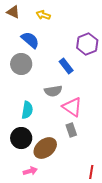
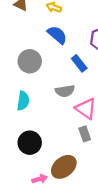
blue semicircle: (30, 40) -> (57, 35), moved
cyan semicircle: (27, 110) -> (23, 101), moved
brown ellipse: (45, 148) -> (64, 167), moved

